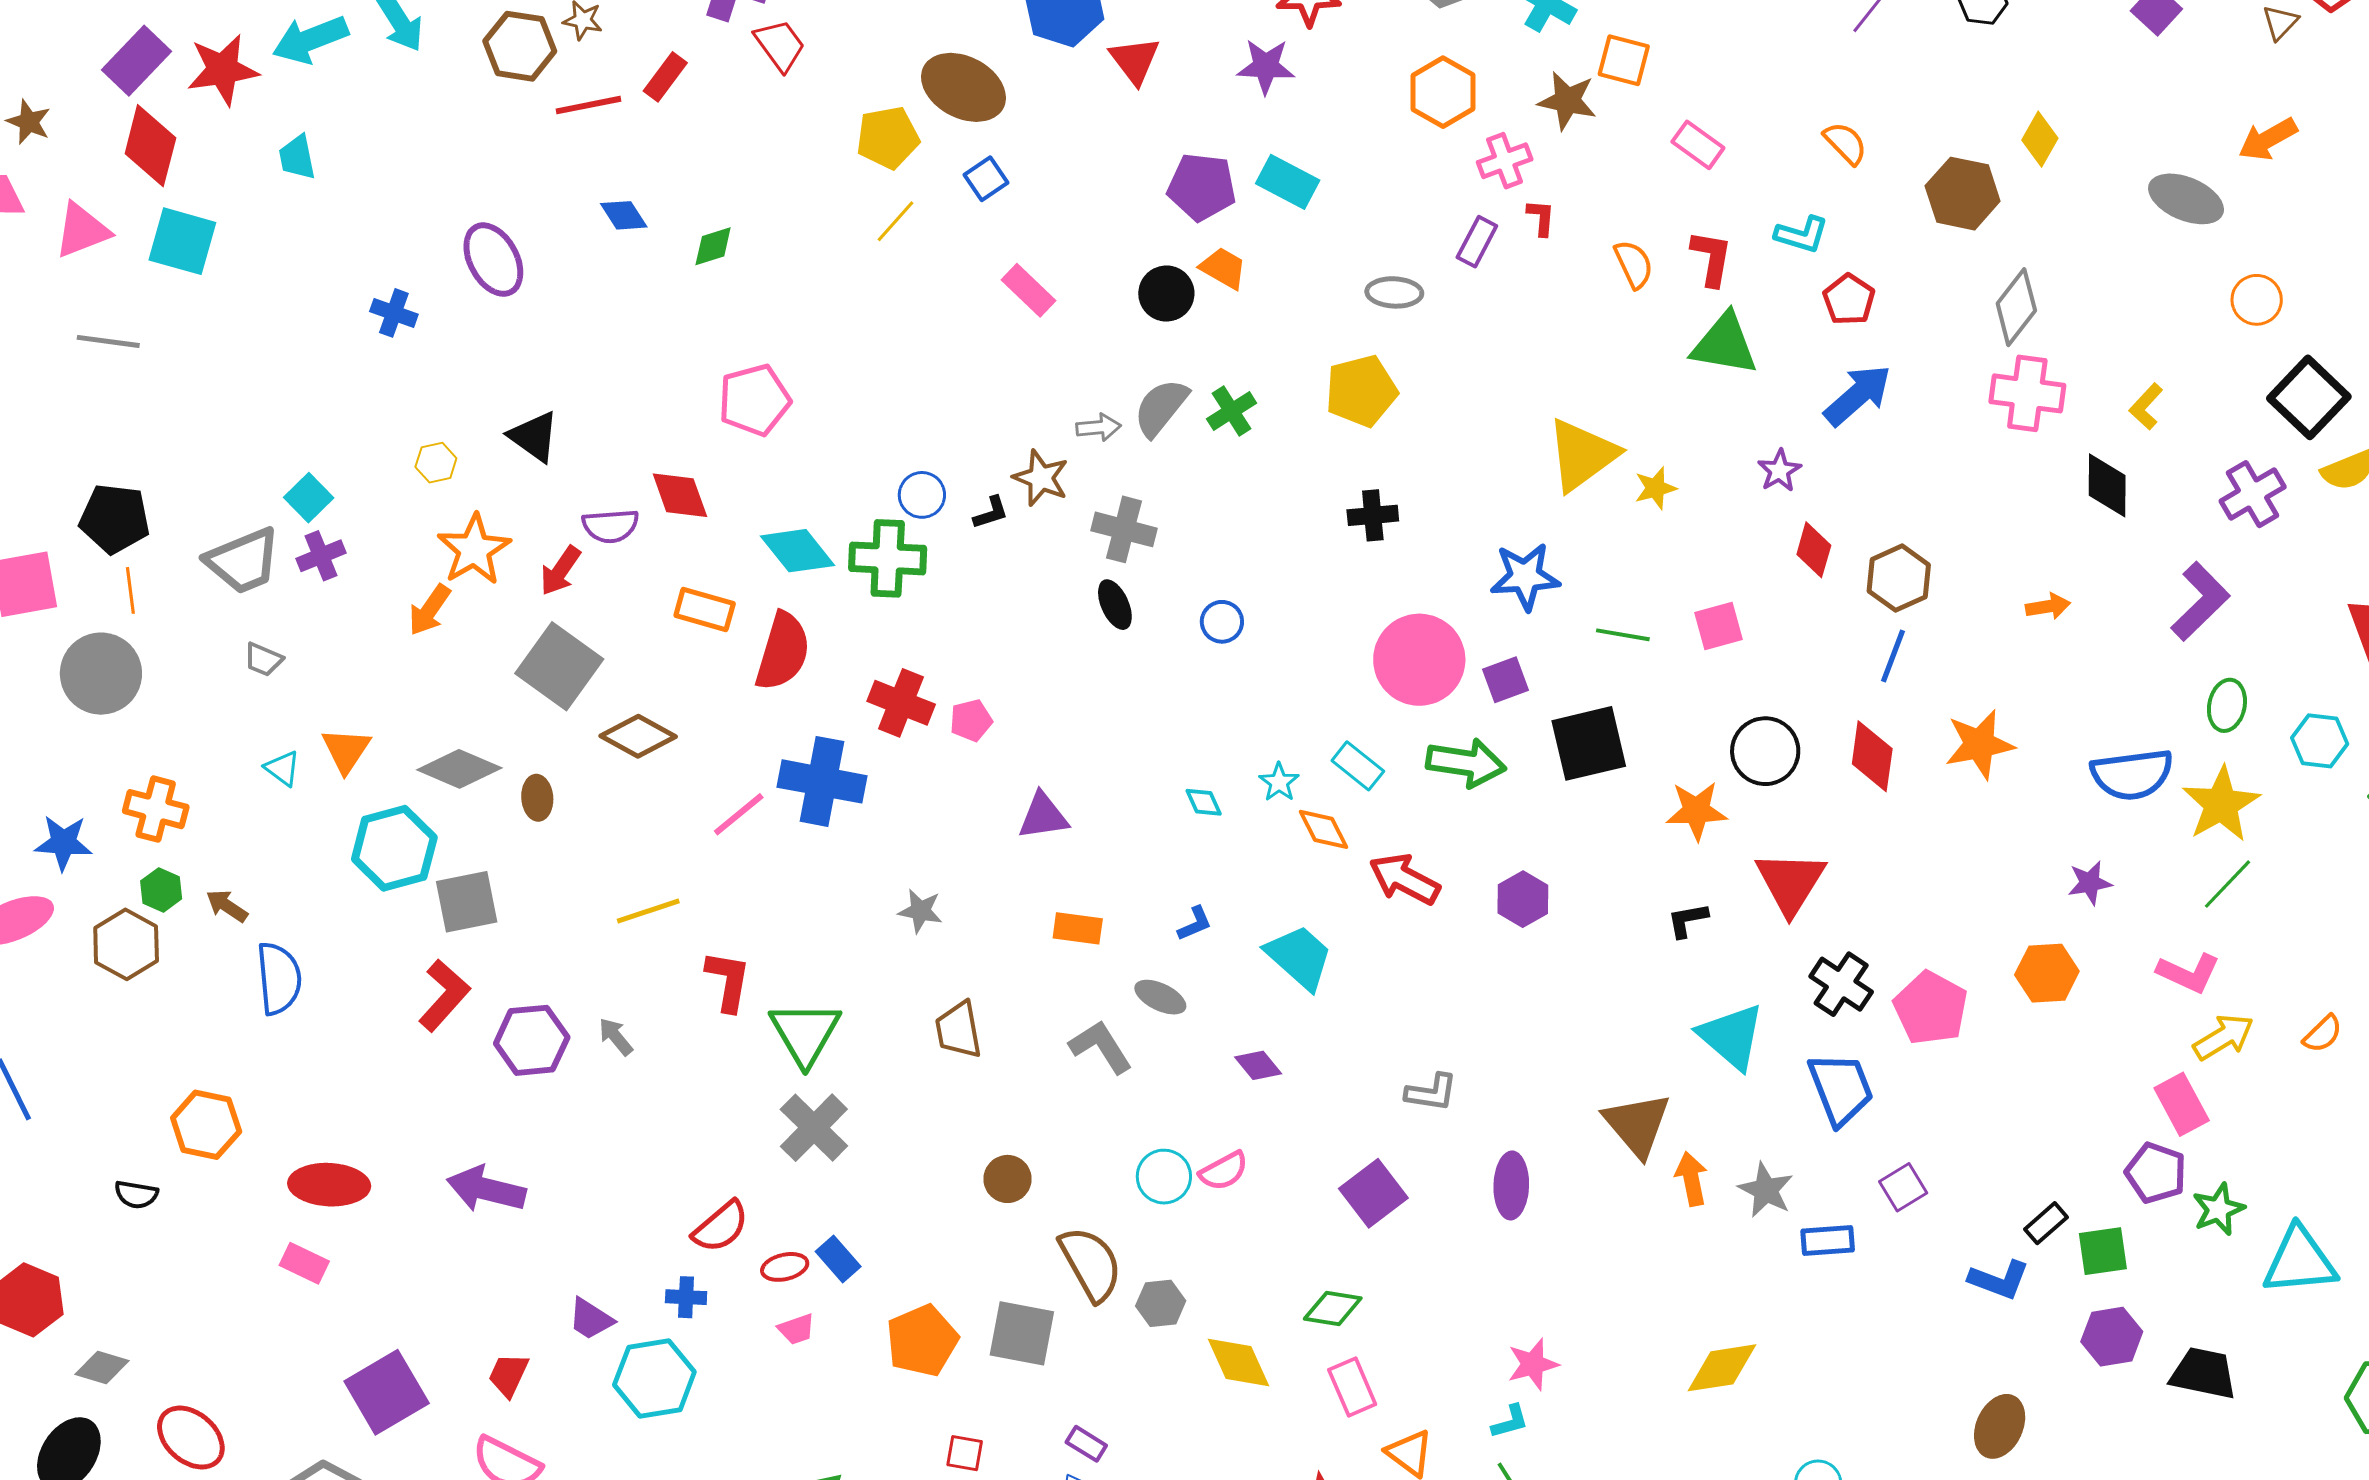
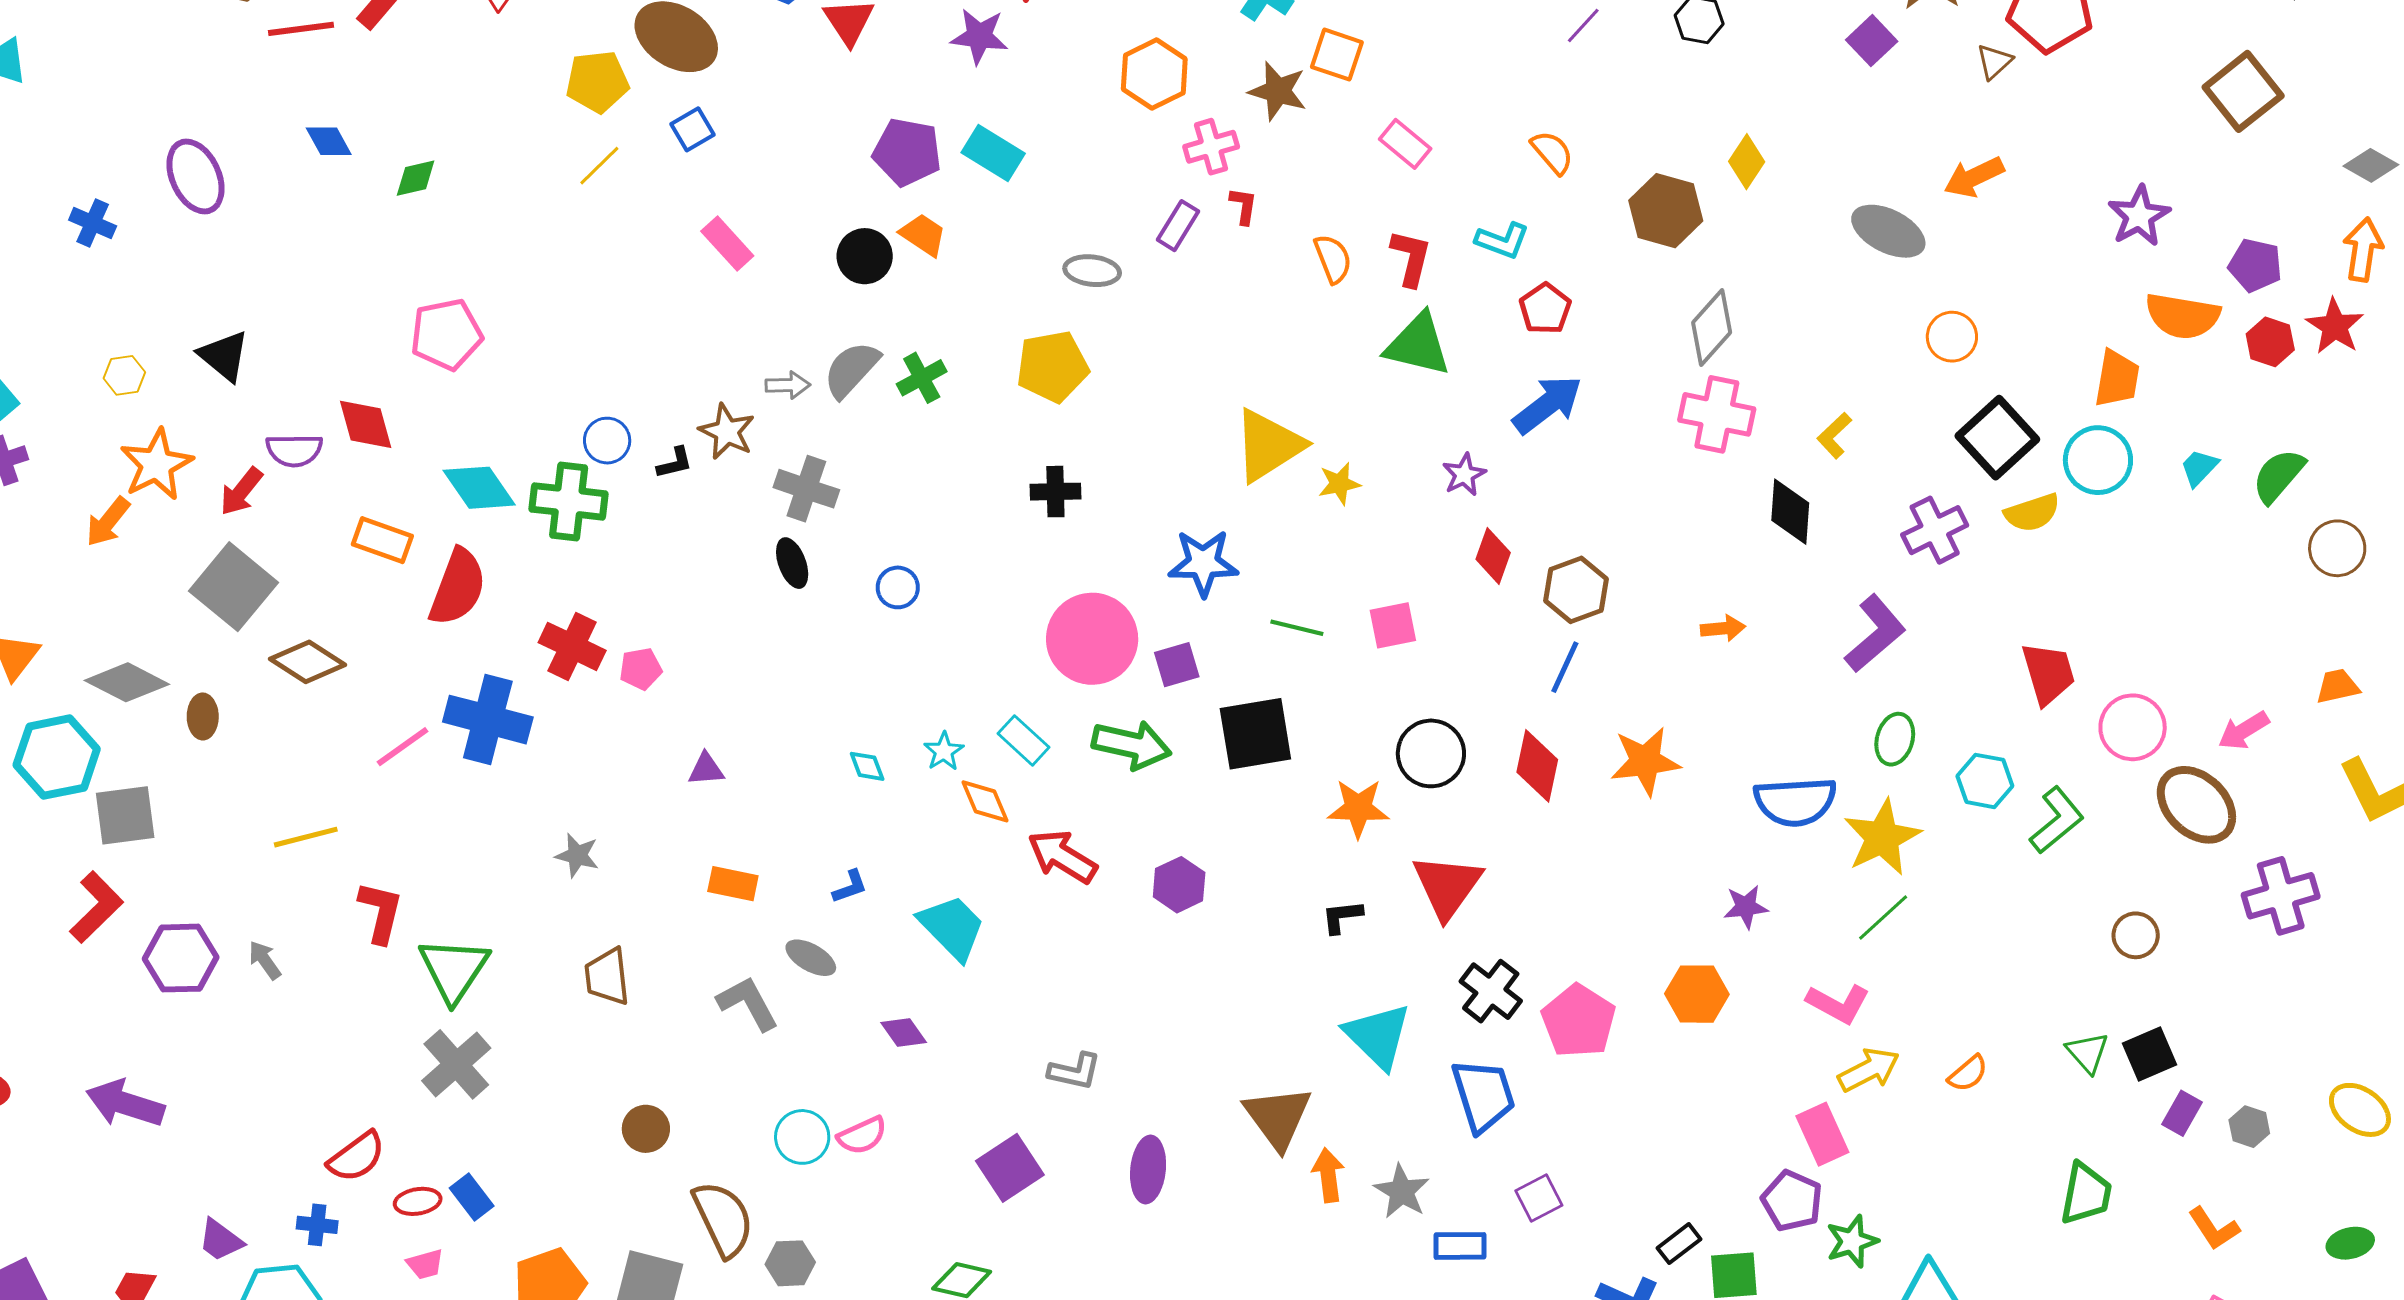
purple triangle: (1043, 816) -> (706, 769), size x0.7

